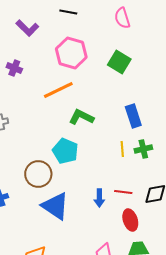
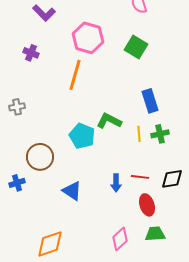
orange line: (58, 90) -> (75, 75), turned -48
green L-shape: (81, 117) -> (109, 121), moved
brown circle: (38, 174) -> (40, 157), moved
blue triangle: (55, 206) -> (72, 191), size x0.7

